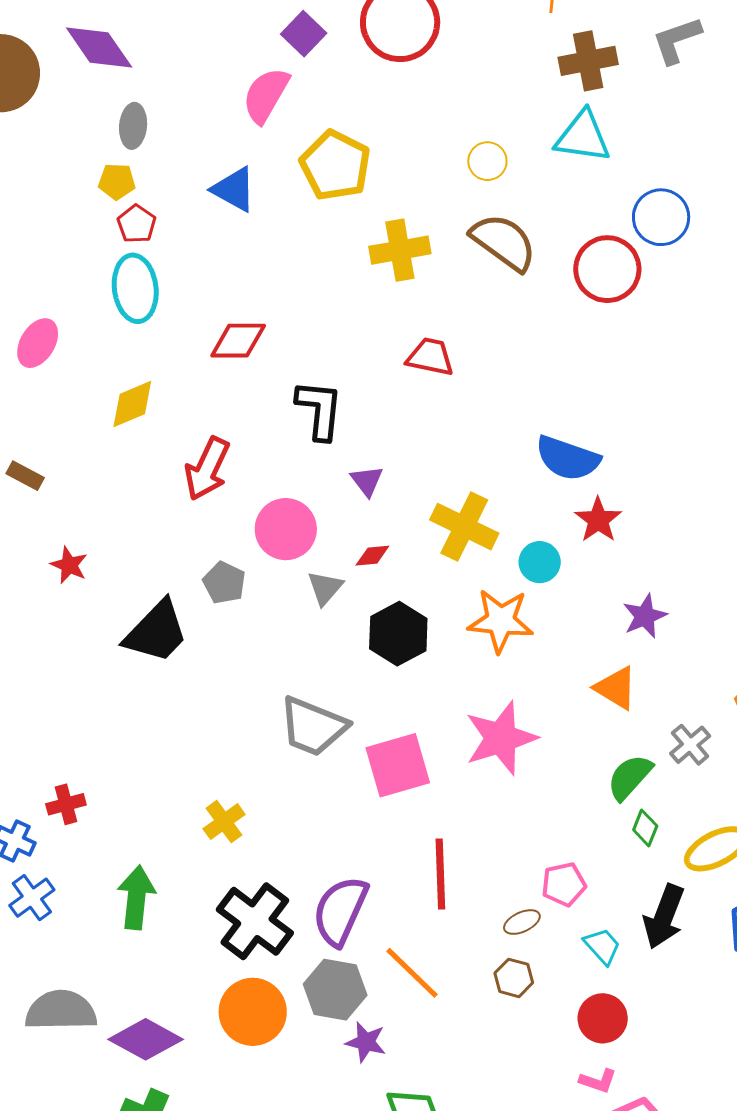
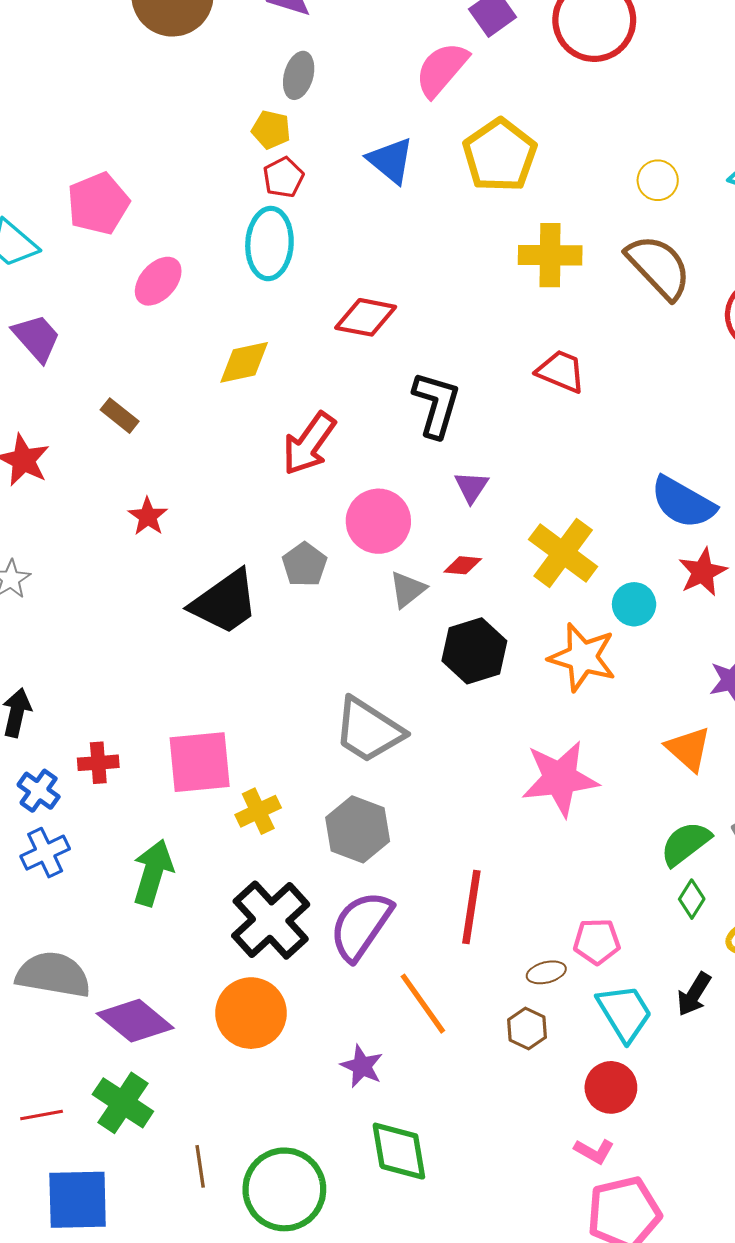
pink square: (398, 765) -> (200, 762), moved
black arrow: (664, 917) -> (694, 994), size x0.7
cyan trapezoid: (602, 946) -> (625, 1013), size x1.5
gray hexagon: (335, 990) -> (358, 829), moved

